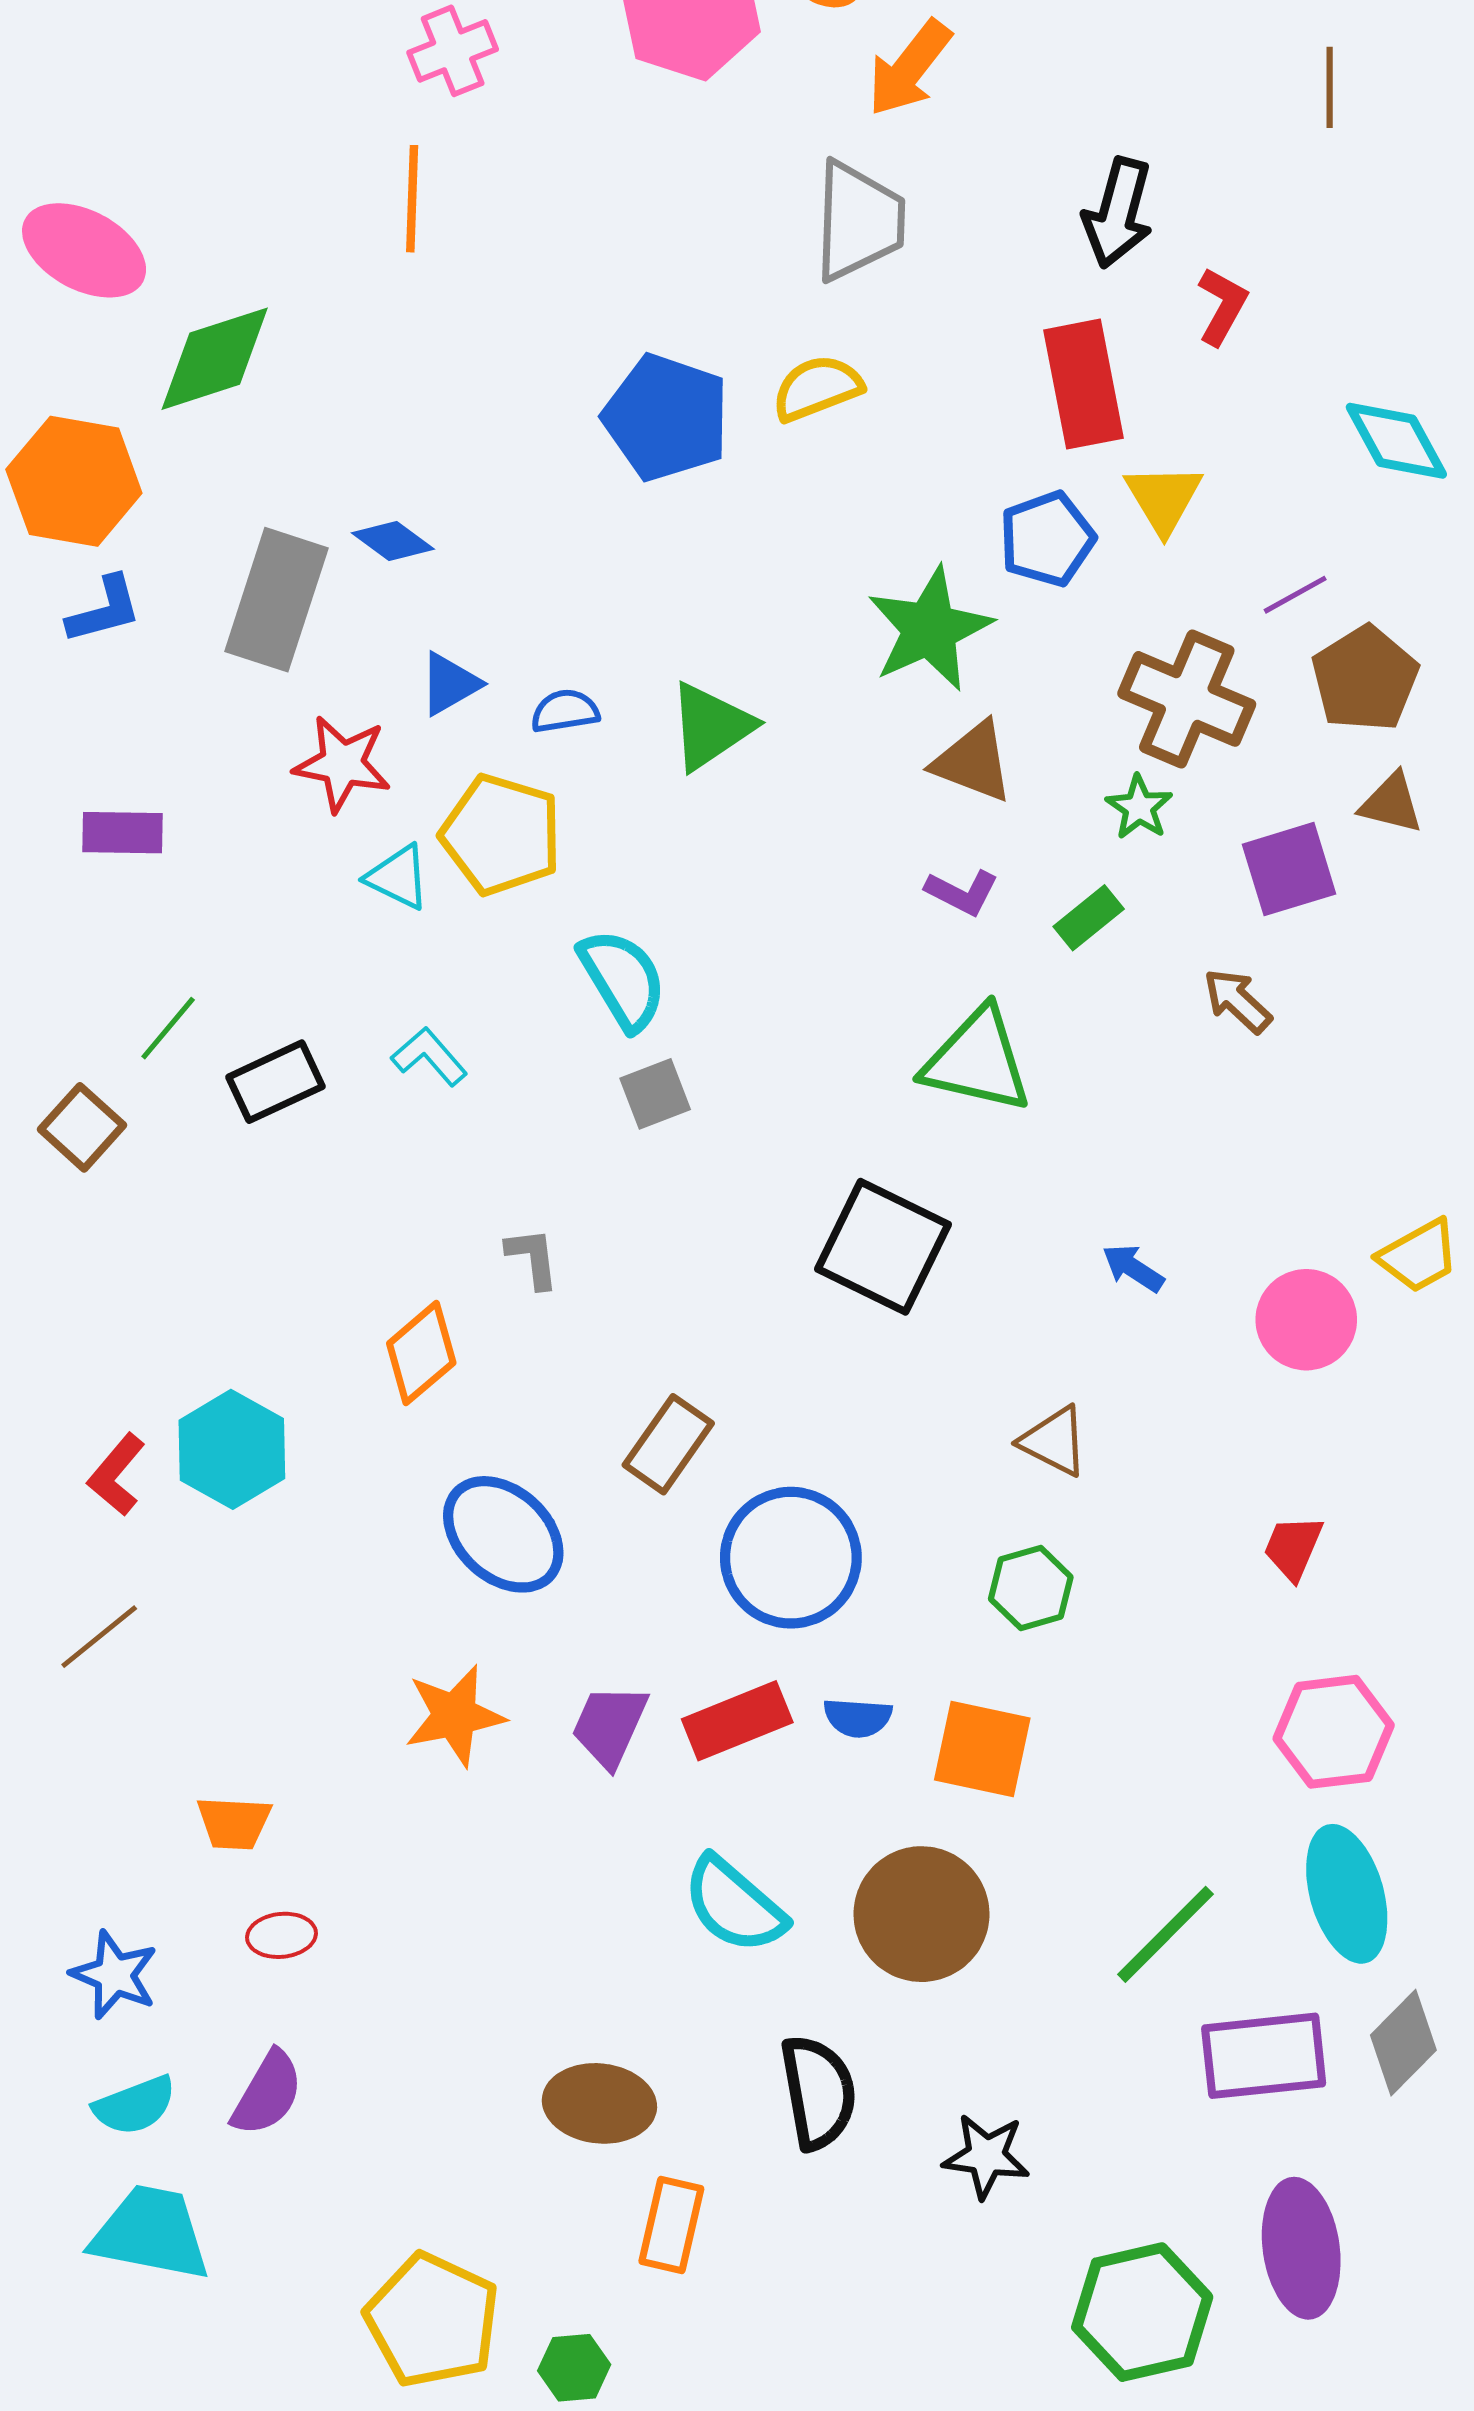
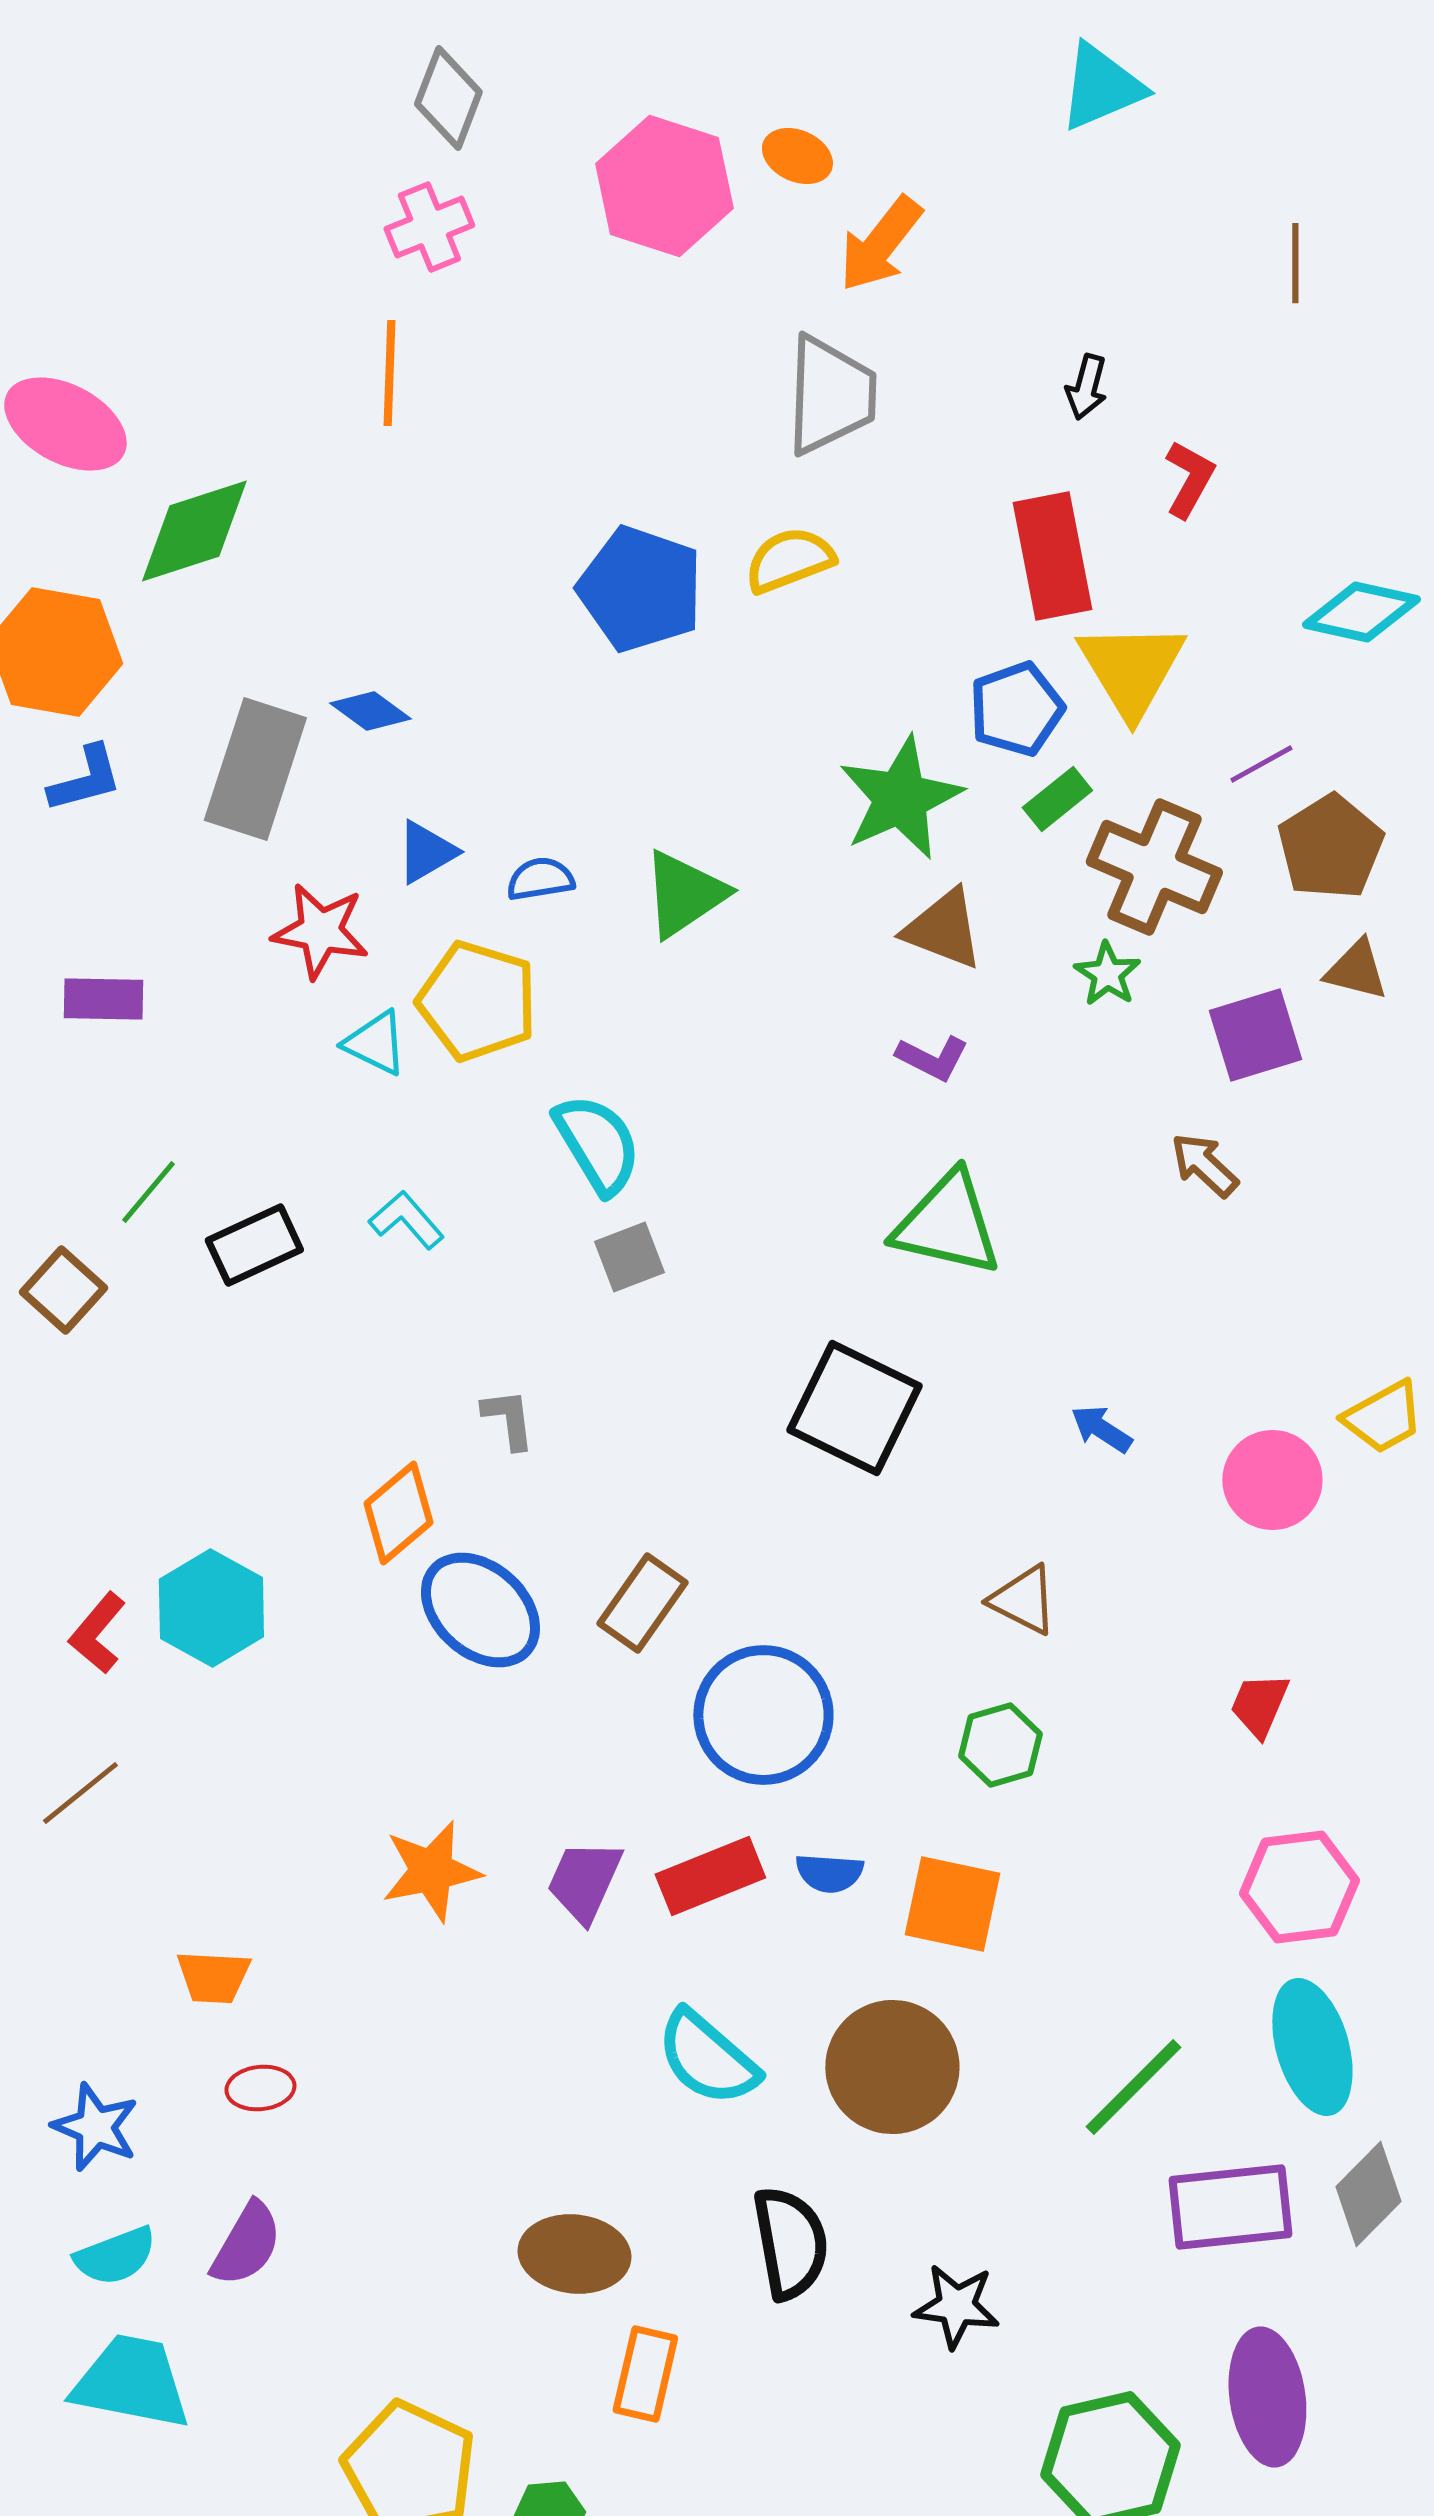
black arrow: (1118, 213) -> (1086, 387), size x0.6
cyan diamond: (1396, 441) -> (1361, 612), turned -49
yellow triangle: (1163, 498) -> (1131, 669), size x1.4
green rectangle: (1089, 918) -> (1057, 799), moved
blue ellipse: (503, 1534) -> (480, 1610), moved

